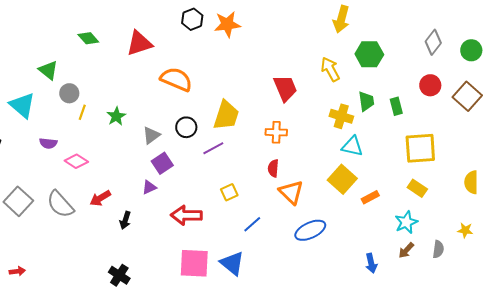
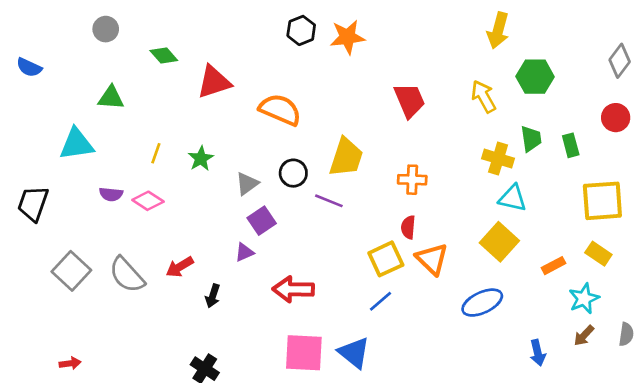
red triangle: (139, 43) -> (214, 82), moved
green triangle: (48, 70) -> (111, 98), turned -35
red trapezoid: (285, 88) -> (410, 100), moved
gray circle: (69, 93) -> (106, 29), moved
cyan triangle: (22, 105) -> (77, 144), turned -48
purple line: (213, 148) -> (329, 201), turned 50
pink diamond: (76, 161) -> (148, 201), moved
yellow square: (229, 192) -> (386, 259), moved, size x1.5
orange rectangle: (370, 197) -> (554, 266), moved
blue ellipse: (310, 230) -> (482, 303), moved

